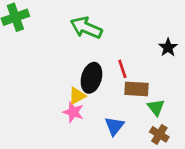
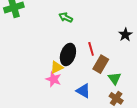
green arrow: (86, 28) -> (66, 17), size x0.6
brown rectangle: (136, 89) -> (101, 64), turned -66
blue triangle: (114, 126) -> (83, 91), turned -42

